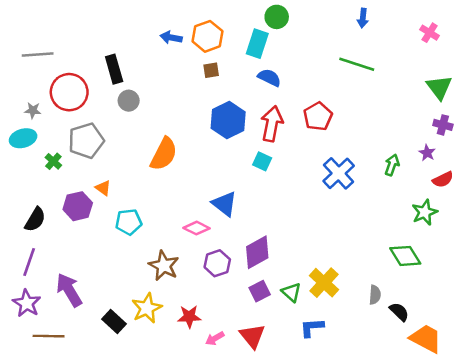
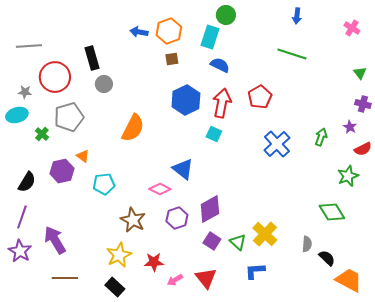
green triangle: (439, 87) -> (360, 73), size x0.6
purple square: (260, 291) -> (212, 241), turned -30
black rectangle: (114, 321) -> (115, 287), moved
brown line: (49, 336) -> (65, 278), moved

